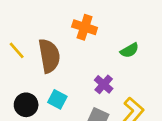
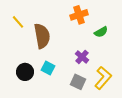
orange cross: (85, 27) -> (79, 15), moved, turned -36
yellow line: (17, 50) -> (18, 22), moved

